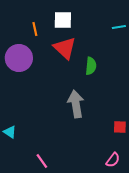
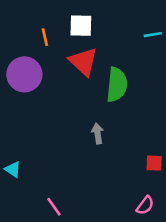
green semicircle: (91, 66) -> (117, 85), size x1.5
gray arrow: (76, 104) -> (98, 133), size x0.6

